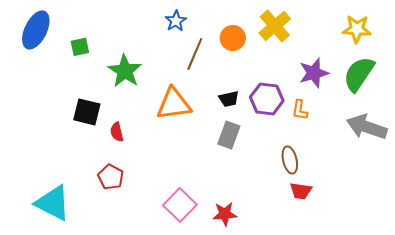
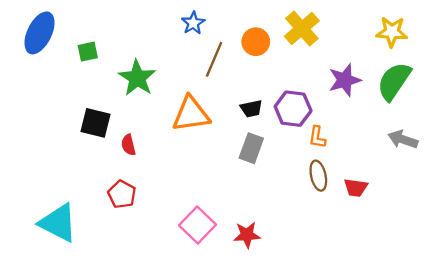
orange L-shape: (300, 110) -> (317, 137), moved
gray arrow: (367, 127) -> (403, 139), size x0.7
red trapezoid: (301, 191) -> (356, 188), moved

